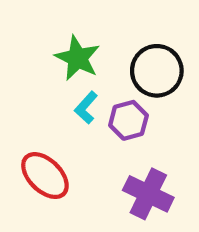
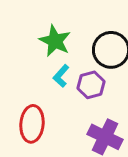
red ellipse: (45, 176) -> (32, 124), turned 51

